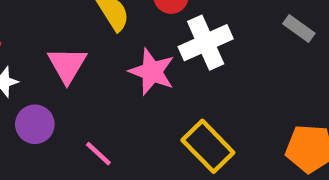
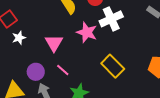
pink triangle: (67, 65) -> (54, 43), moved
purple circle: (35, 124) -> (36, 72), moved

